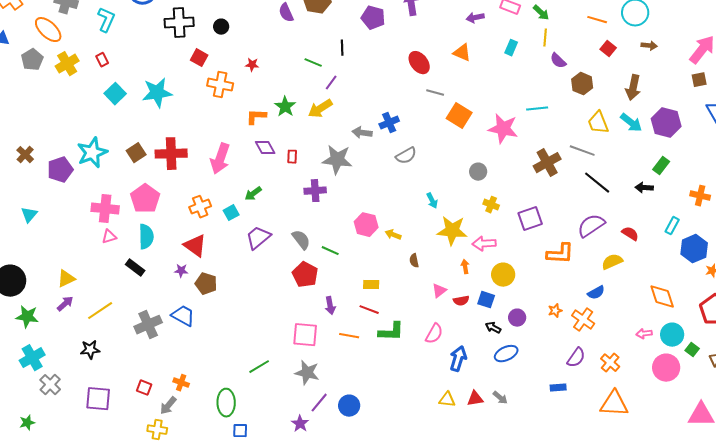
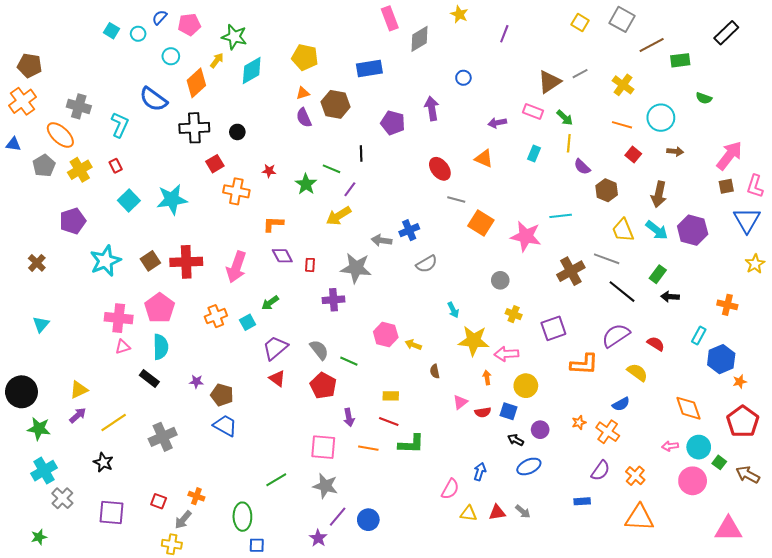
red square: (199, 58) -> (215, 164), turned 30
green star: (285, 107) -> (306, 184), moved
green rectangle: (661, 166) -> (658, 274), moved
purple pentagon: (60, 170) -> (73, 221), moved
red triangle: (195, 246) -> (277, 379), moved, size x0.7
yellow semicircle: (612, 262) -> (637, 372), turned 60
blue trapezoid: (183, 316) -> (225, 426), moved
pink semicircle: (434, 334) -> (450, 489), moved
black star: (90, 350) -> (103, 462), turned 30
blue arrow: (458, 359) -> (480, 472), size x0.7

